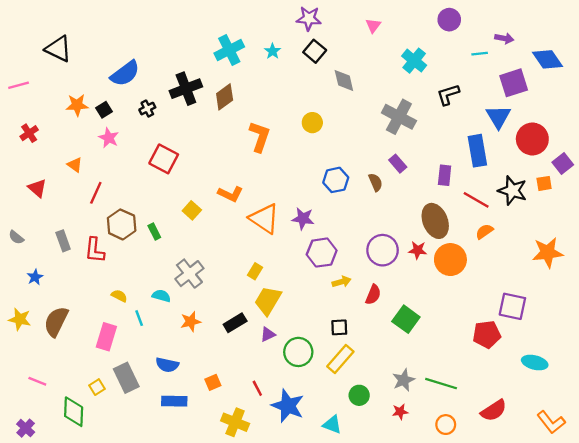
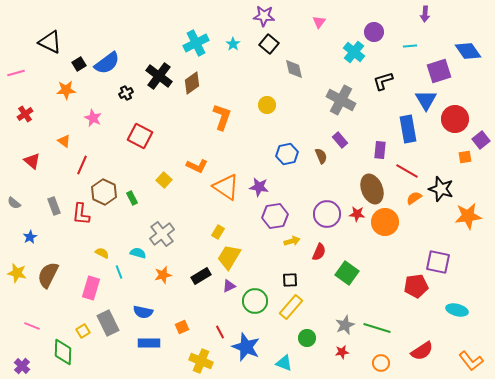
purple circle: (449, 20) -> (374, 32), moved
purple arrow: (504, 38) -> (425, 14), moved, turned 84
black cross: (186, 89) -> (159, 76), turned -32
black square: (104, 110) -> (79, 64), moved
black star: (512, 190) -> (441, 189), moved

